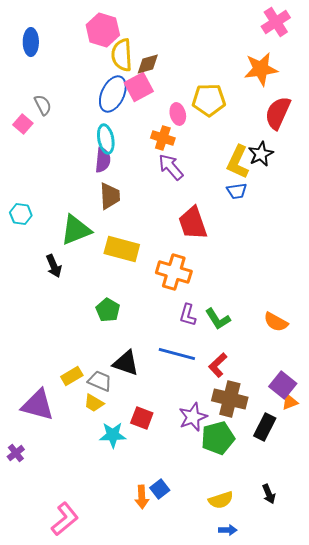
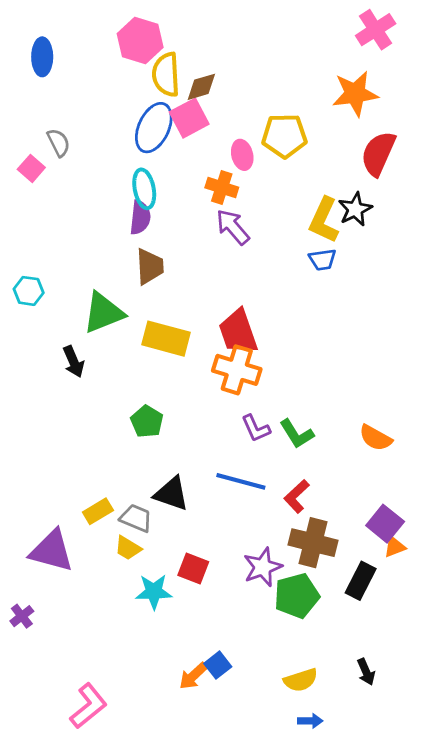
red trapezoid: (193, 223) -> (238, 332), moved
purple L-shape: (188, 315) -> (256, 428), turned -40
orange arrow: (142, 497) -> (193, 676), turned 50

